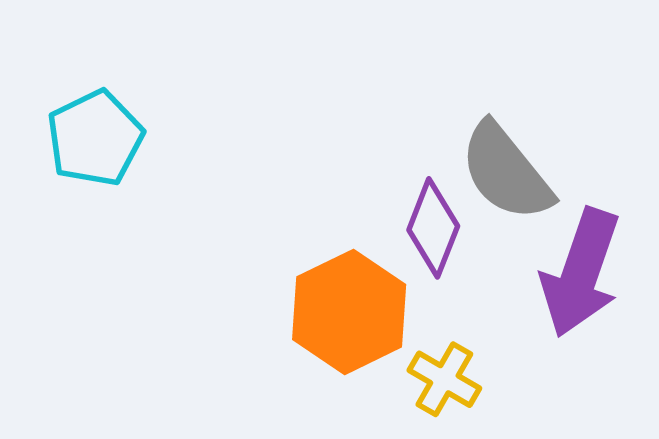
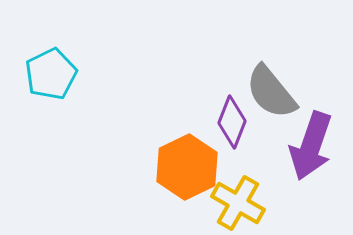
yellow cross: (444, 379) -> (238, 203), size x1.4

